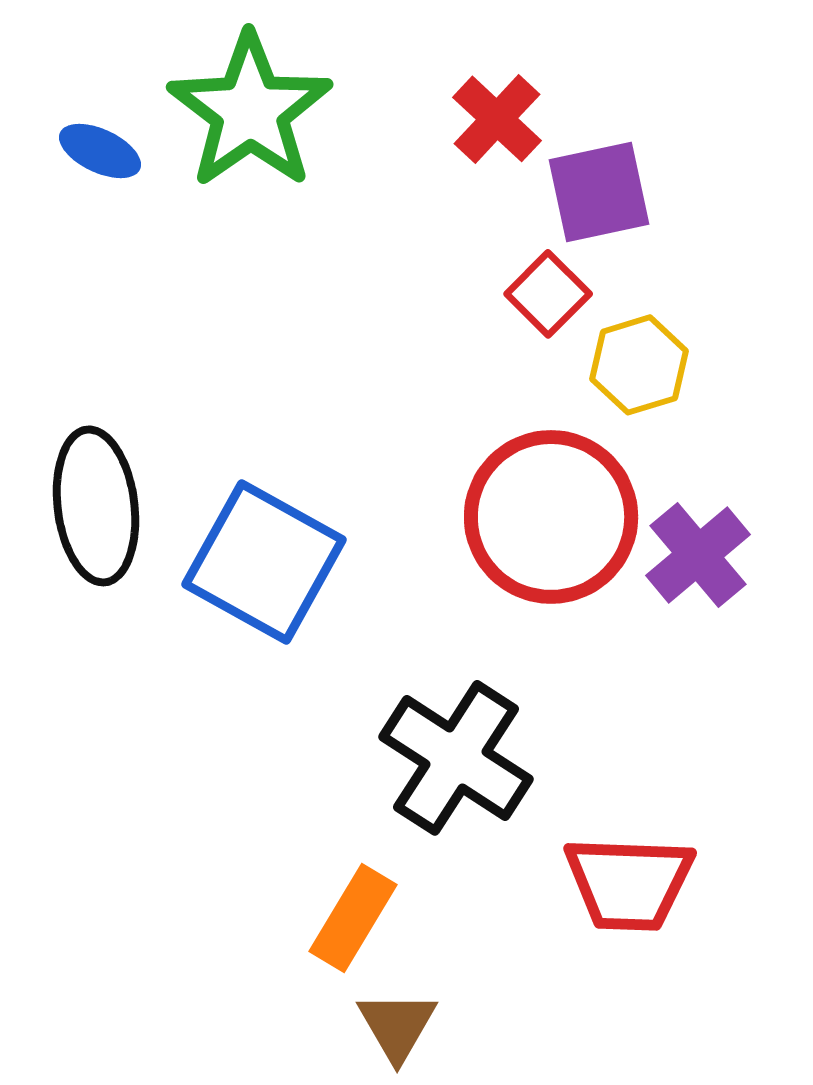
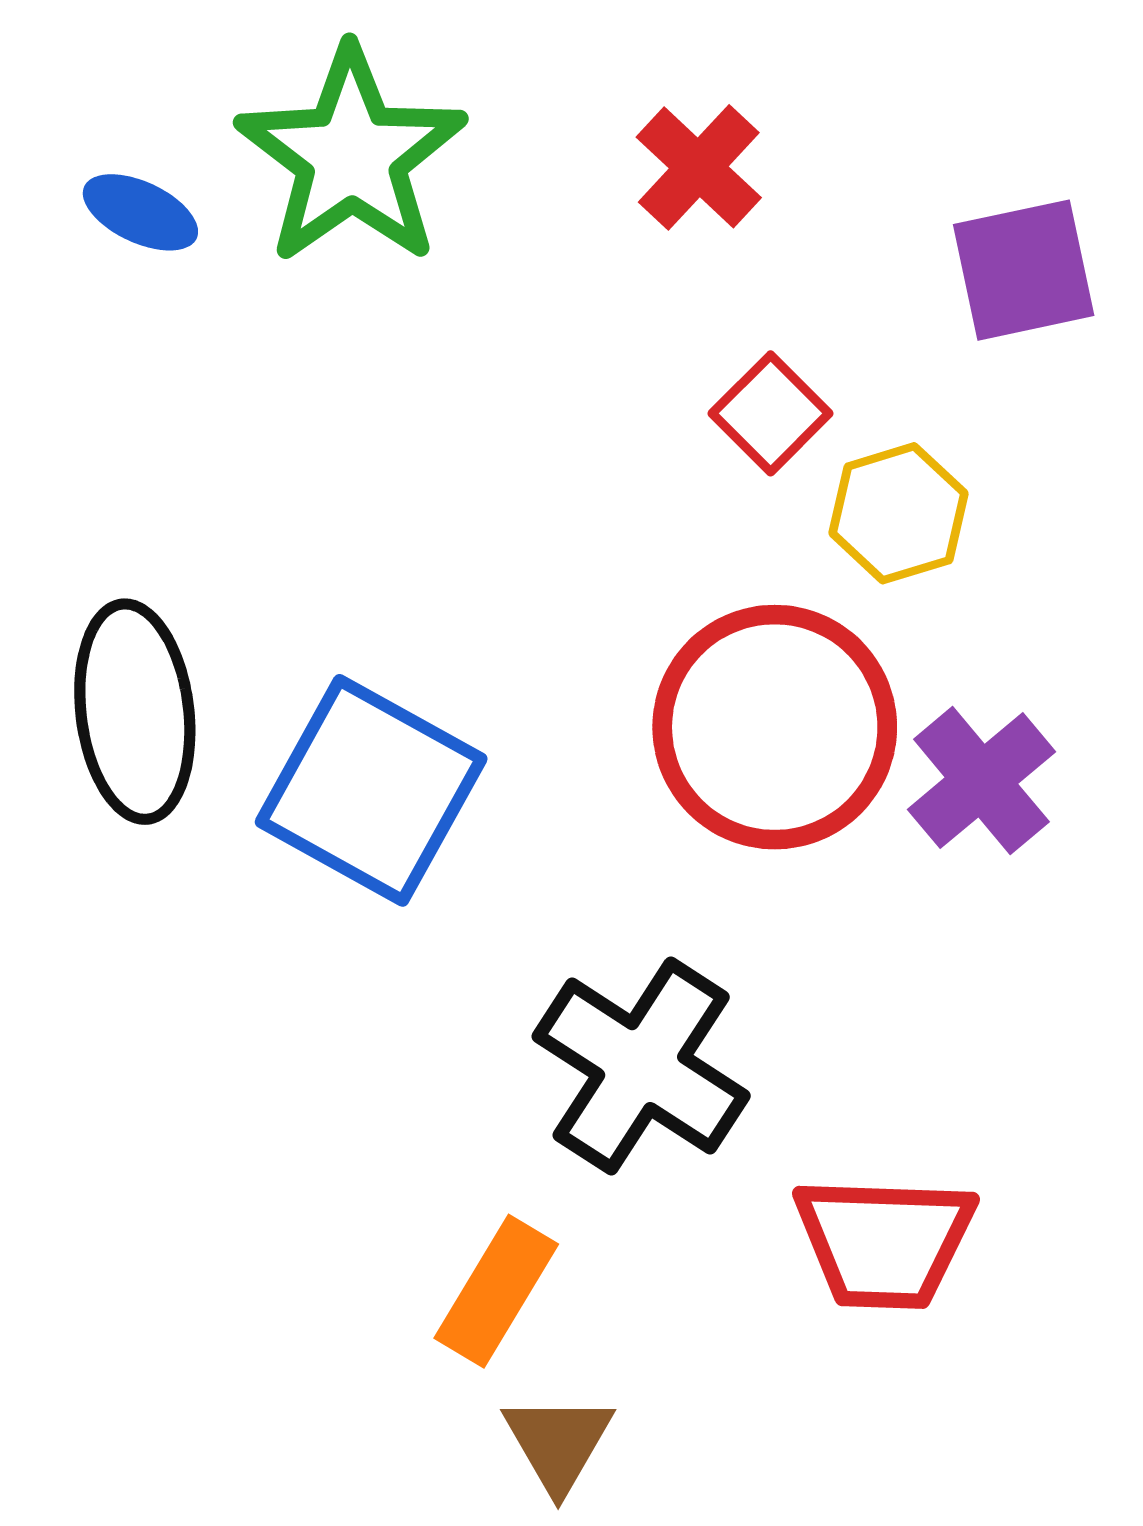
purple square: (599, 192) -> (1024, 270), moved

